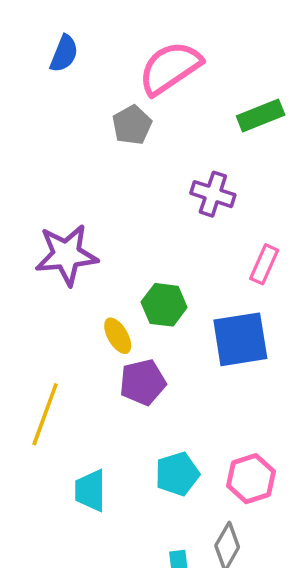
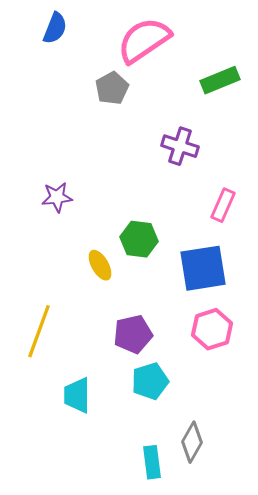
purple star: (66, 255) -> (57, 197), size x0.6
purple pentagon: (143, 382) -> (133, 334), moved
pink hexagon: (251, 479) -> (212, 329), moved

